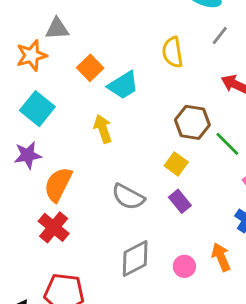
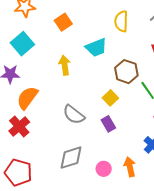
cyan trapezoid: (123, 85) -> (96, 47), moved

